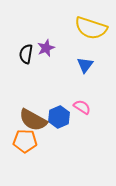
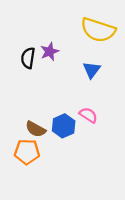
brown semicircle: (33, 120) -> (36, 129), size x0.7

